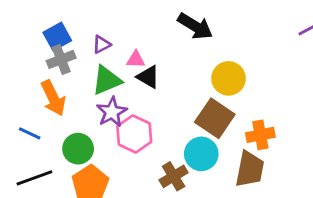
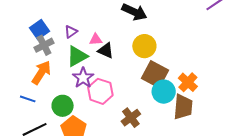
yellow circle: (229, 78) -> (144, 46), moved
orange arrow: (53, 98) -> (41, 73), turned -115
orange cross: (260, 135) -> (188, 82), turned -30
cyan circle: (201, 154) -> (164, 92), moved

